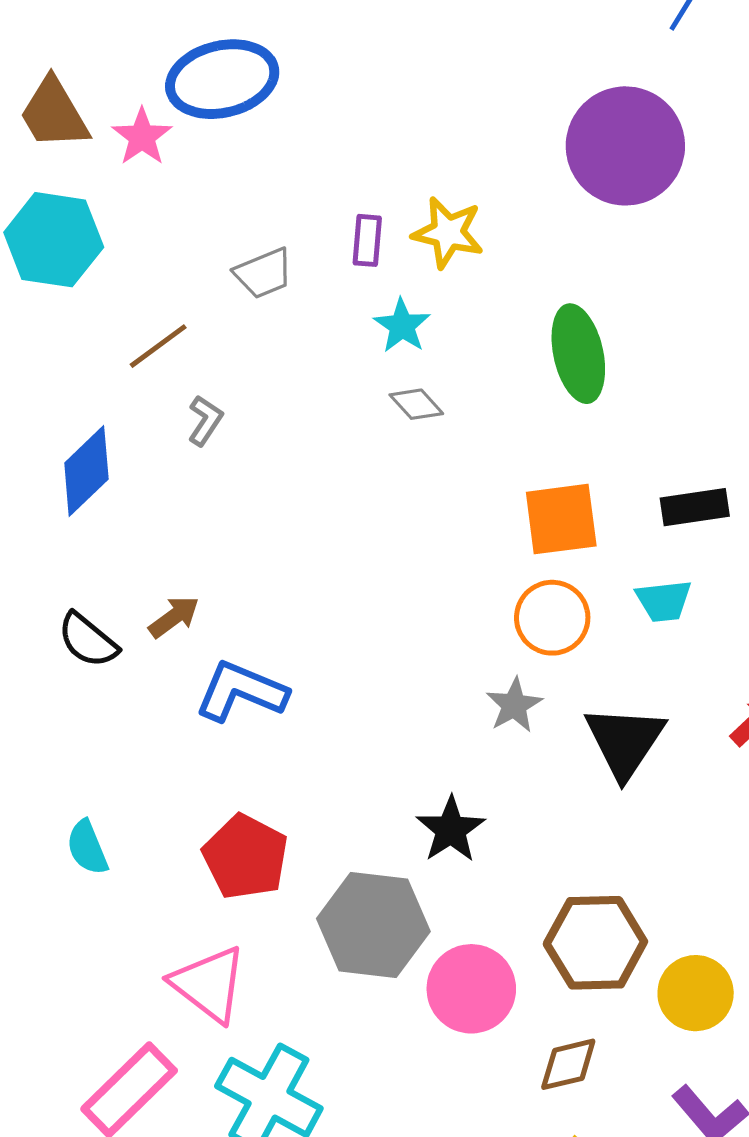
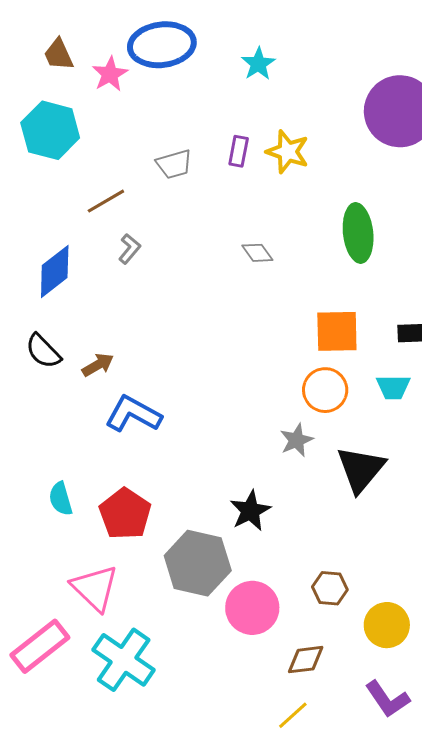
brown trapezoid: (54, 114) -> (59, 54), size x0.7
cyan star: (402, 326) -> (258, 64), moved
black semicircle: (88, 640) -> (43, 351), moved
cyan semicircle: (87, 848) -> (61, 499), moved
brown hexagon: (595, 943) -> (330, 588), size x0.6

